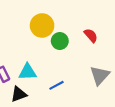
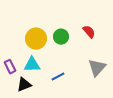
yellow circle: (42, 25) -> (36, 39), moved

